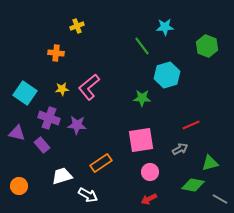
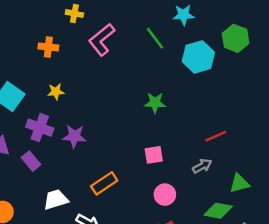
yellow cross: (77, 26) -> (74, 14), turned 32
cyan hexagon: (167, 75) -> (198, 57), moved
pink L-shape: (89, 87) -> (102, 40), moved
pink square: (141, 140) -> (154, 155), size x0.6

